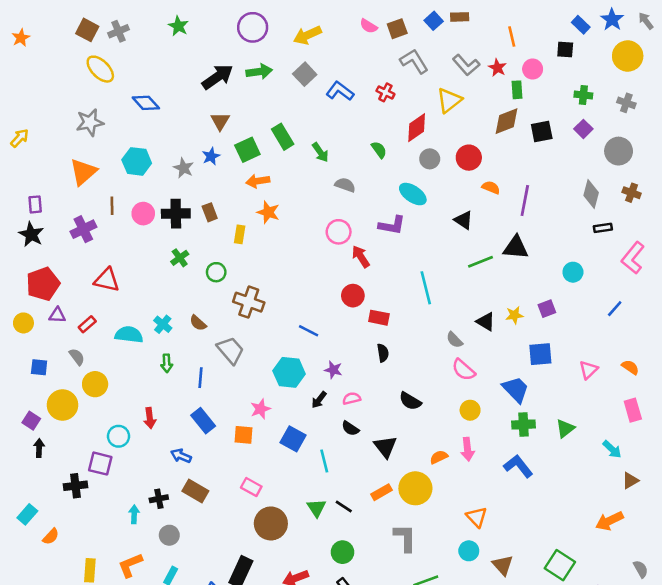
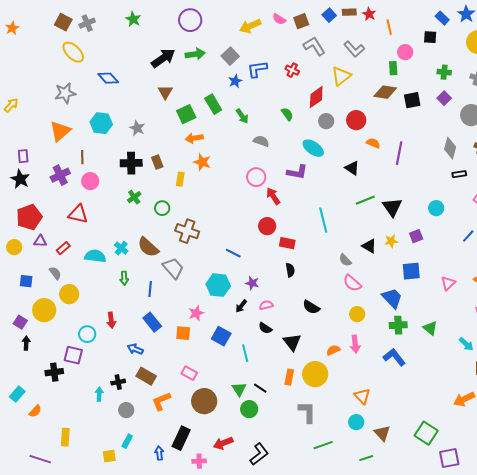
yellow arrow: (307, 35) -> (250, 26), moved
red star: (497, 68) -> (369, 14), moved
blue L-shape: (340, 91) -> (257, 69), turned -45
brown diamond: (507, 121) -> (385, 92), turned 30
blue star: (211, 156) -> (235, 81), moved
pink circle: (143, 214) -> (90, 181), moved
black triangle: (516, 247) -> (392, 207), moved, turned 50
brown semicircle: (198, 323) -> (148, 247), size x1.6
green triangle: (565, 428) -> (430, 328), turned -42
orange rectangle: (382, 492) -> (289, 377), turned -49
green circle: (342, 552) -> (249, 409), moved
orange L-shape: (130, 565) -> (161, 401), moved

